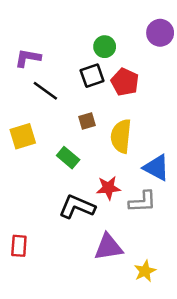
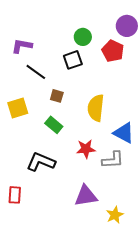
red pentagon: (125, 82) -> (113, 51), moved
brown square: (87, 121) -> (57, 96), moved, turned 32
black L-shape: (77, 207) -> (41, 162), moved

